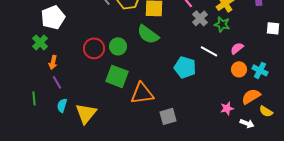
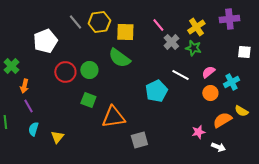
white pentagon: (53, 17) -> (45, 41), moved
cyan pentagon: (185, 67) -> (156, 91), turned 30
cyan cross: (260, 70) -> (231, 82), moved, turned 35
green square: (117, 76) -> (88, 100), size x0.7
yellow semicircle: (266, 111) -> (241, 111), moved
yellow triangle: (86, 113) -> (57, 137), size x0.6

